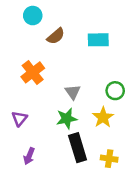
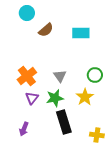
orange cross: (33, 72) -> (27, 76), moved
purple triangle: (19, 119) -> (32, 98), moved
yellow cross: (109, 159) -> (97, 135), moved

